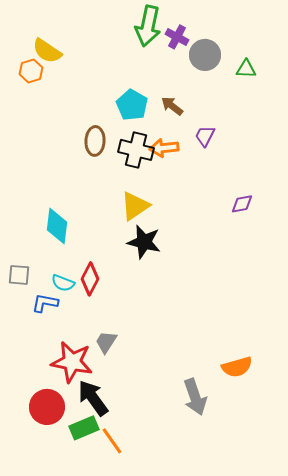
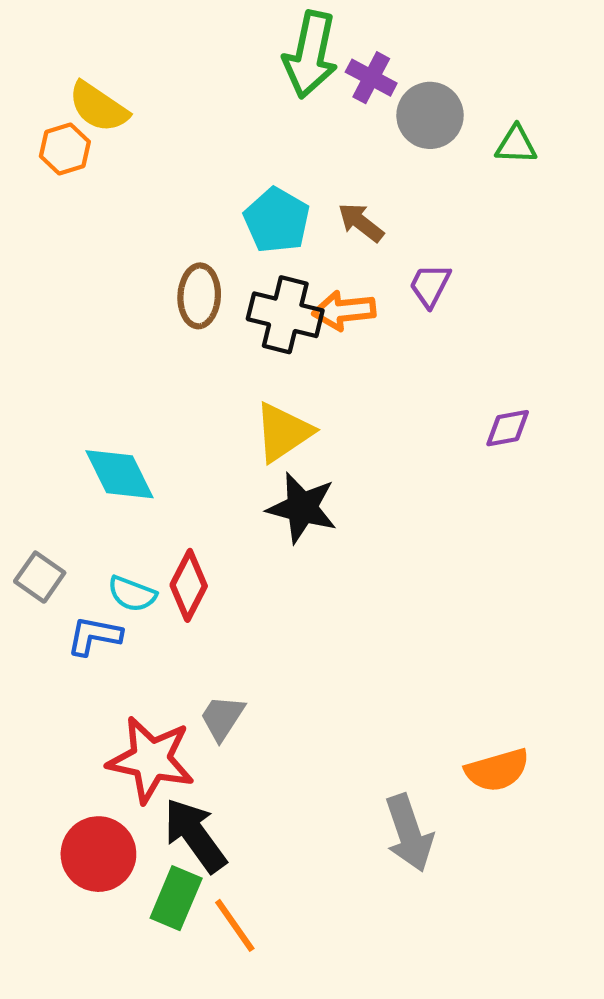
cyan diamond: (57, 226) -> (119, 474), turned -33
gray square: (19, 275) -> (40, 577), turned 30
green rectangle: (84, 428) -> (176, 898), turned -44

